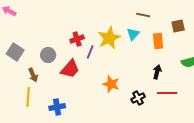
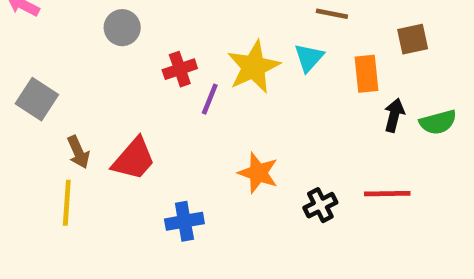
gray circle: (48, 55) -> (122, 28), moved
red trapezoid: (70, 69) -> (134, 159), moved
black arrow: (157, 72) -> (394, 115), moved
blue cross: (57, 107) -> (184, 221), moved

